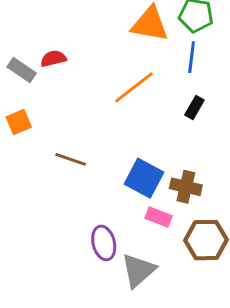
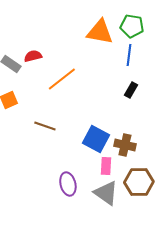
orange line: (134, 87) -> (62, 79), moved
pink rectangle: (158, 217) -> (106, 166), turned 72
gray triangle: (138, 270) -> (106, 193), moved, turned -44

